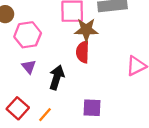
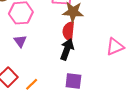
black arrow: (57, 77) -> (67, 49), moved

